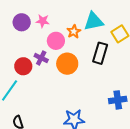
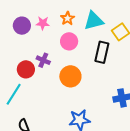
orange star: (74, 32) -> (68, 18), moved
pink circle: (56, 41) -> (69, 41), moved
orange circle: (67, 64) -> (70, 76), moved

